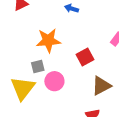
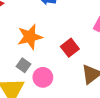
gray square: (38, 67) -> (23, 65), turned -32

